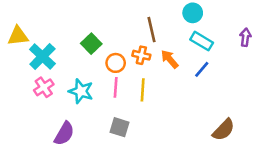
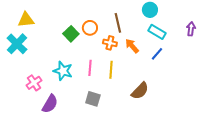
yellow triangle: (18, 36) -> (26, 20), moved
cyan cross: (42, 57) -> (17, 44), moved
orange circle: (116, 63) -> (90, 28), moved
pink cross: (44, 87) -> (34, 83), moved
brown semicircle: (224, 130) -> (140, 91), moved

